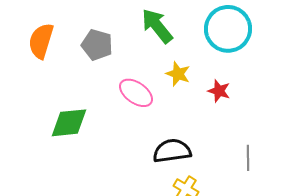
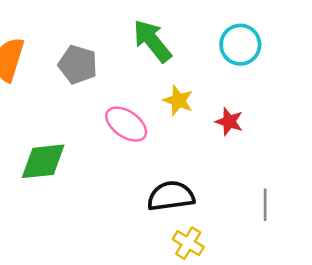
cyan circle: (228, 29) -> (240, 45), size x0.7

